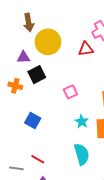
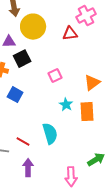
blue square: (33, 120) -> (15, 95), moved
cyan semicircle: (82, 154) -> (50, 134), moved

